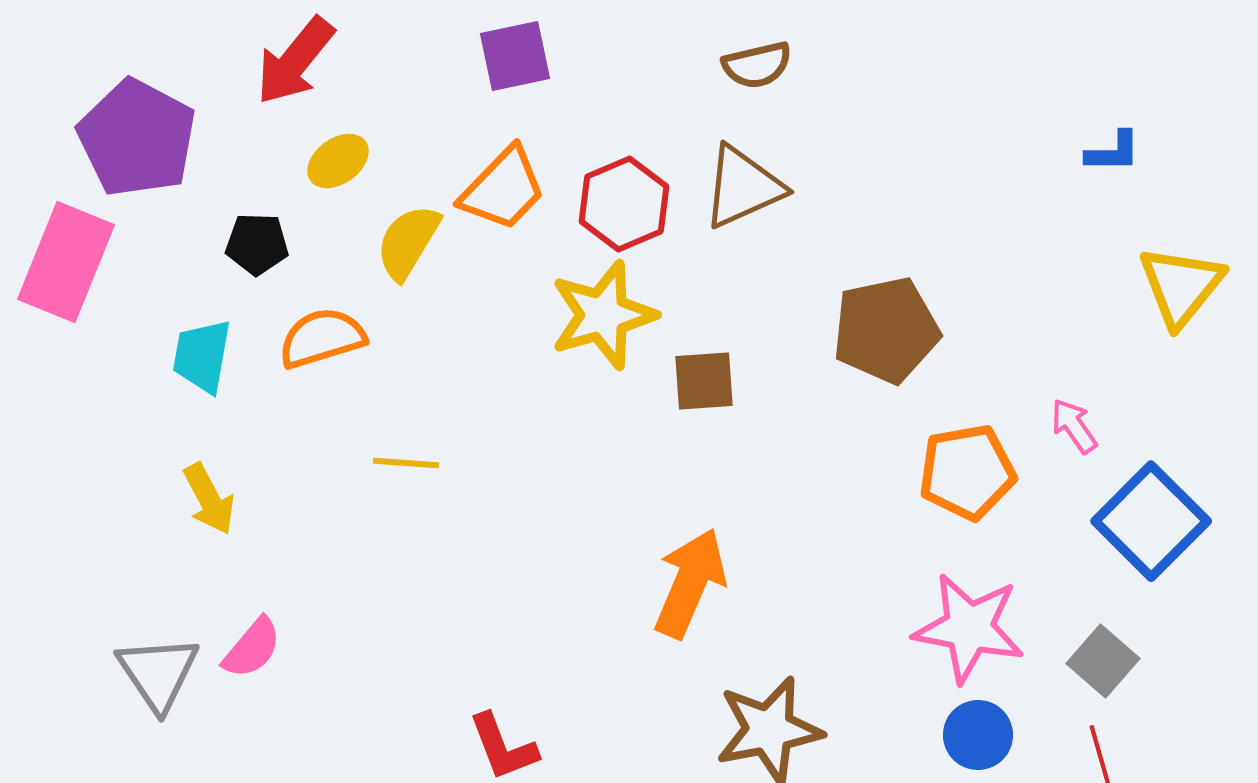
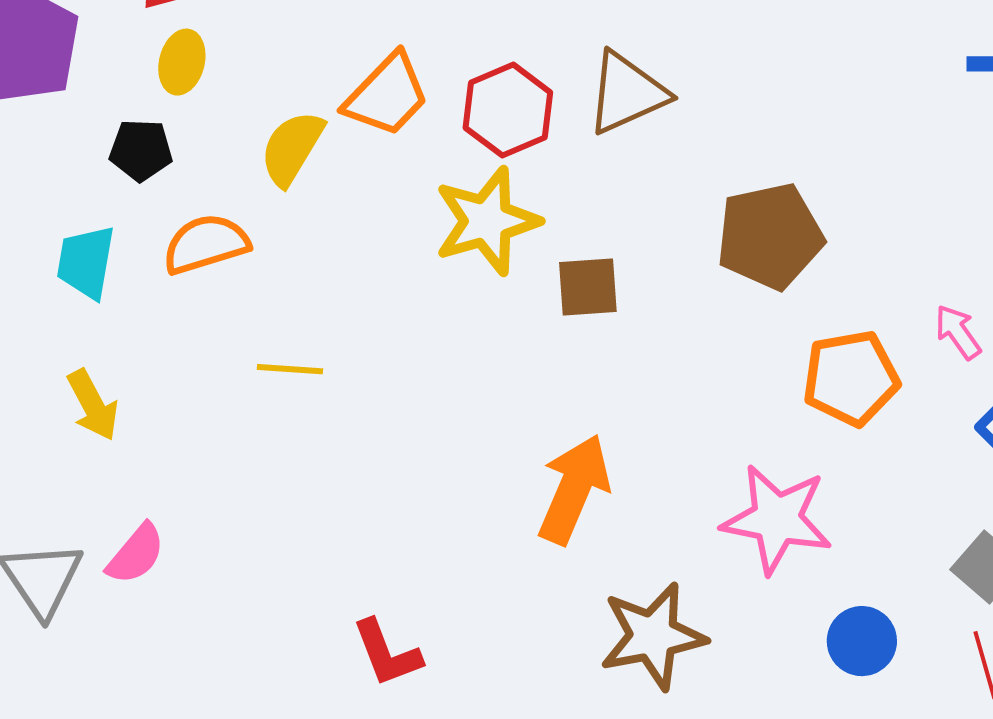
yellow ellipse: (338, 161) -> (182, 62), moved, turned -40
pink star: (969, 628) -> (777, 519), moved

